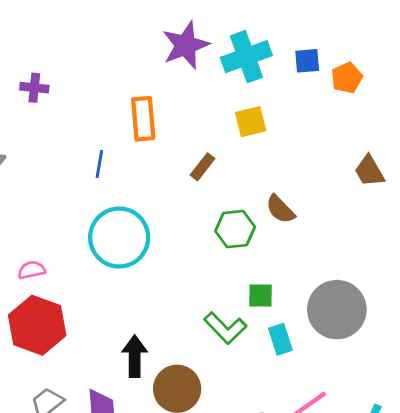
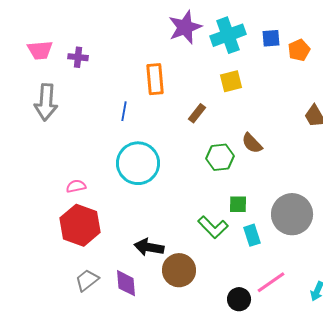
black arrow: (135, 356) -> (149, 247), turned -80

